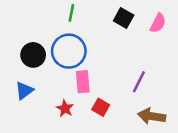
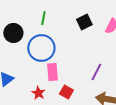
black square: (124, 18) -> (84, 22), turned 35
black circle: (33, 55) -> (13, 33), moved

